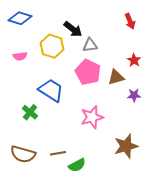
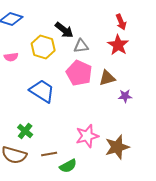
red star: (134, 60) -> (118, 45), moved, size x1.5
green cross: (30, 112) -> (25, 131), moved
pink star: (92, 117) -> (87, 136), moved

